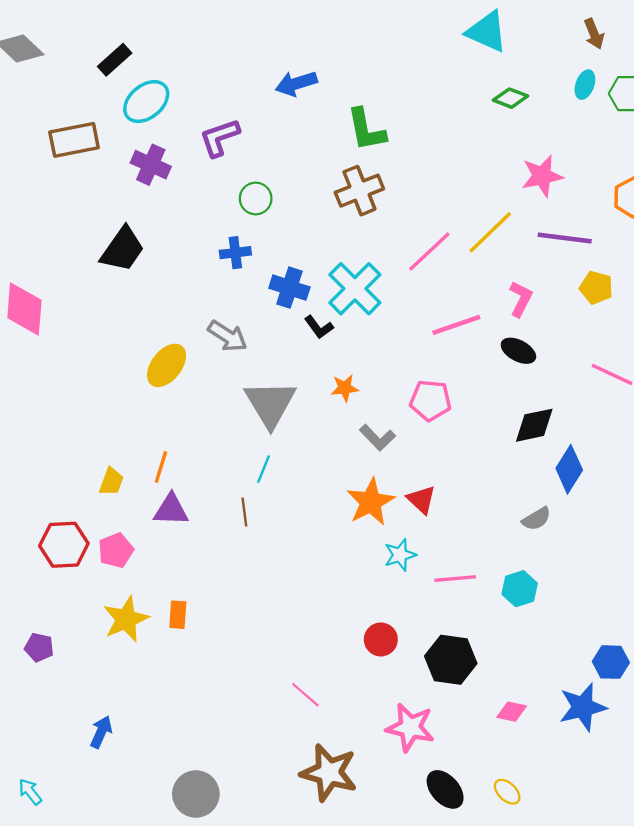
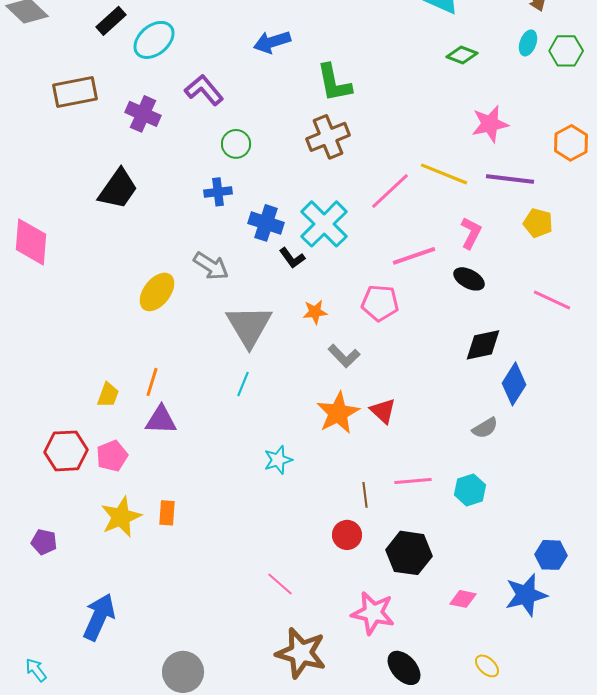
cyan ellipse: (146, 102) -> (154, 40), moved
purple L-shape: (220, 138) -> (204, 90), turned 69
yellow line: (490, 232) -> (444, 174), turned 66
pink pentagon: (430, 400) -> (380, 303), moved
brown line: (244, 512) -> (365, 495), moved
cyan star: (400, 555) -> (278, 460), moved
blue arrow: (101, 732) -> (99, 617), size x1.6
yellow ellipse: (507, 792) -> (487, 666), moved

